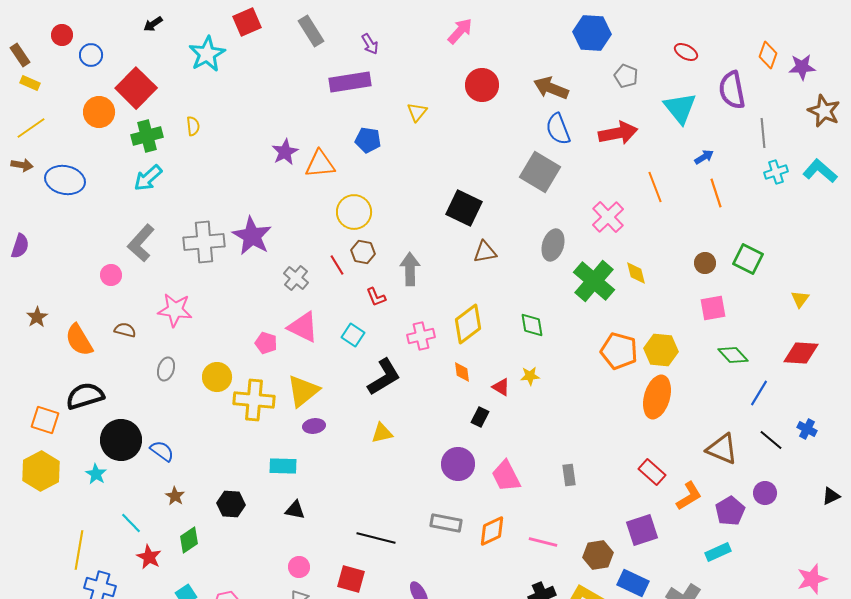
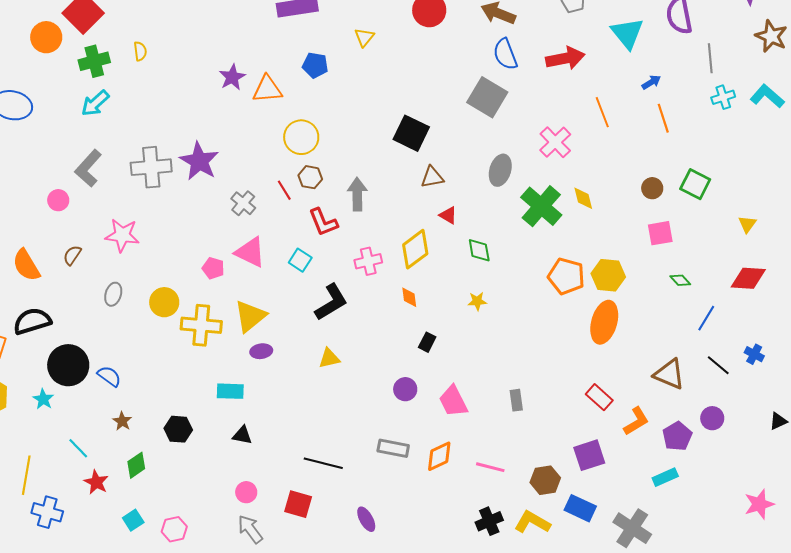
red L-shape: (376, 297) -> (323, 222), size x1.5
brown semicircle: (125, 330) -> (72, 255), turned -70
green diamond: (733, 355) -> (680, 280), size x0.7
red triangle: (501, 387) -> (448, 215), moved
purple circle: (458, 464) -> (405, 389), size x0.7

